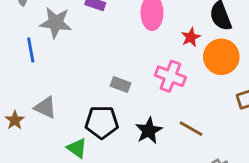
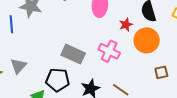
gray rectangle: (120, 85) -> (73, 54), size x1.6
gray triangle: (45, 107) -> (18, 66), turned 42

